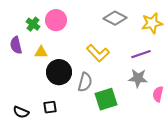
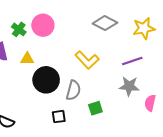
green square: (106, 99) -> (95, 108), size x0.6
black square: (50, 107) -> (59, 117), moved

